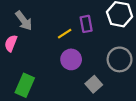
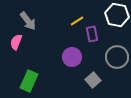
purple rectangle: (86, 24) -> (92, 34), moved
yellow line: (65, 34) -> (77, 21), moved

